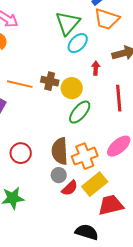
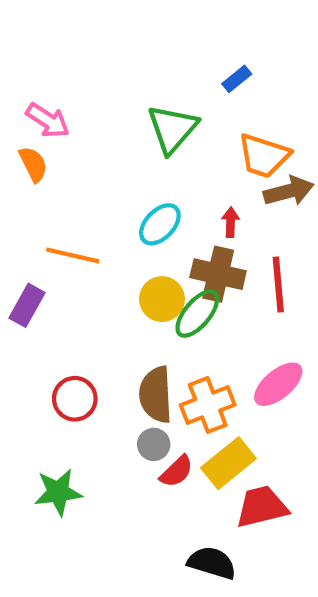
orange trapezoid: (107, 19) -> (264, 156), moved
cyan ellipse: (78, 43) -> (160, 224), moved
brown cross: (50, 81) -> (218, 274), moved, size x1.4
yellow circle: (72, 88) -> (162, 299), moved

